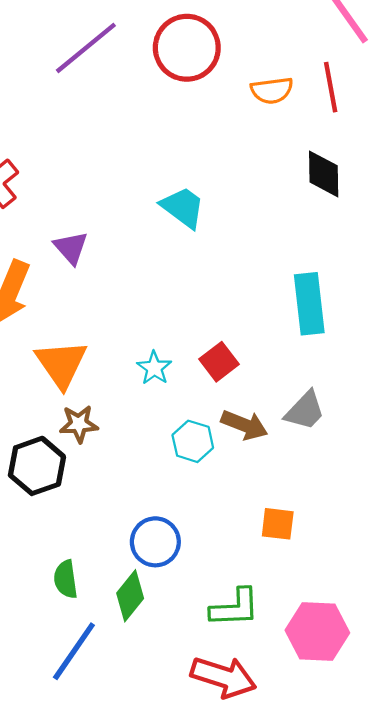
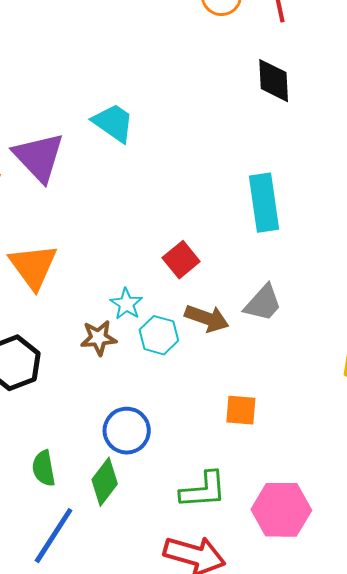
cyan trapezoid: (183, 207) -> (113, 123), moved
purple triangle: (71, 248) -> (39, 157), size x1.6
cyan star: (154, 368) -> (126, 304), moved
brown star: (79, 424) -> (99, 338), moved

